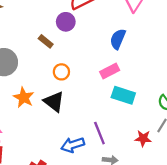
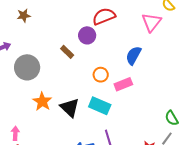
orange circle: (61, 72) -> (101, 75), moved
cyan rectangle: (123, 95) -> (100, 106), moved

